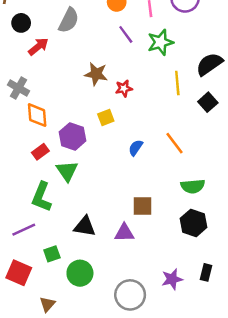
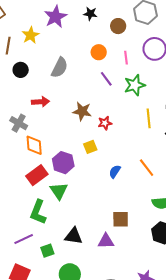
red arrow: (38, 47) -> (40, 102), moved, turned 36
red rectangle: (40, 152) -> (37, 175), size x1.5
green square: (52, 254) -> (47, 251), moved

